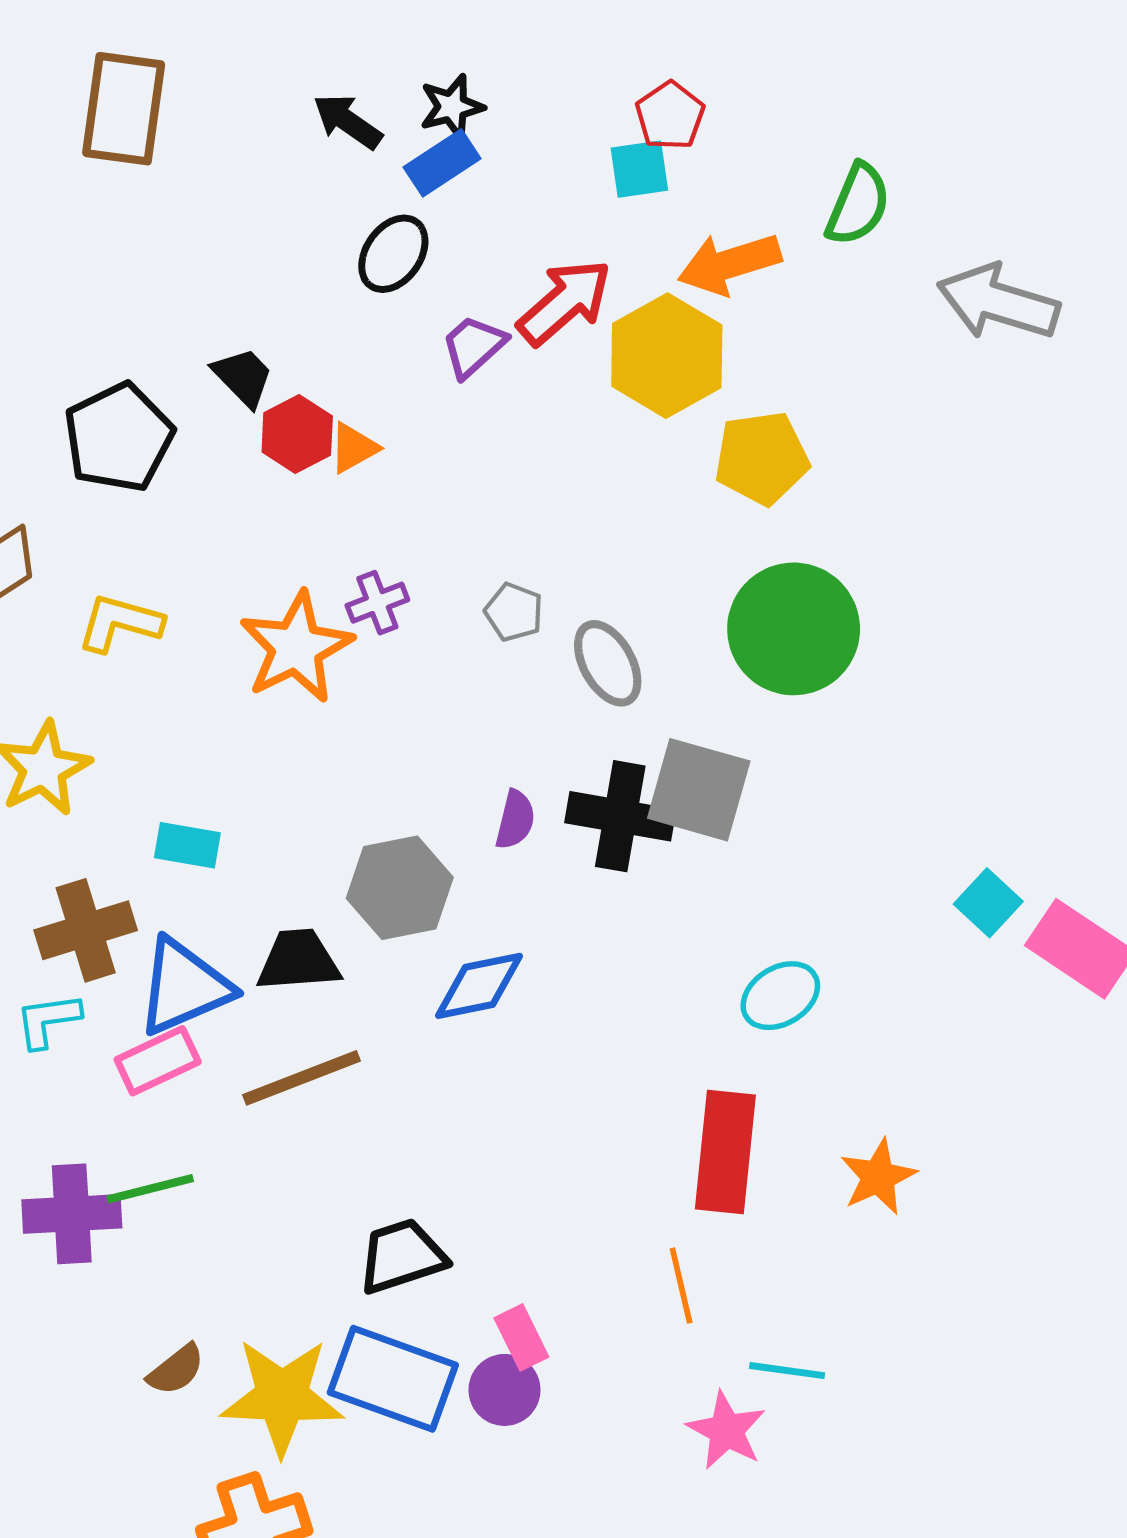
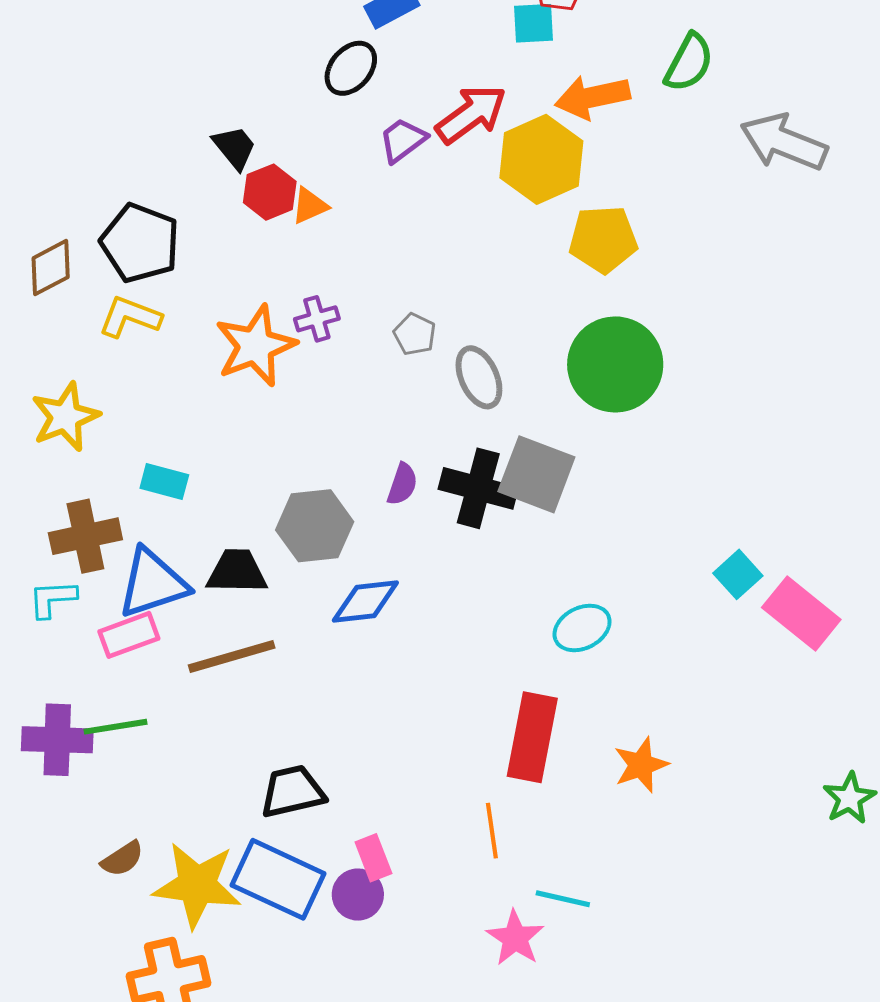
black pentagon: (119, 437) -> (140, 243), moved, turned -30

